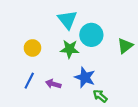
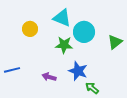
cyan triangle: (67, 20) -> (62, 18), turned -30
yellow circle: (32, 48) -> (30, 29), moved
blue line: (29, 81) -> (12, 70), moved, turned 49

